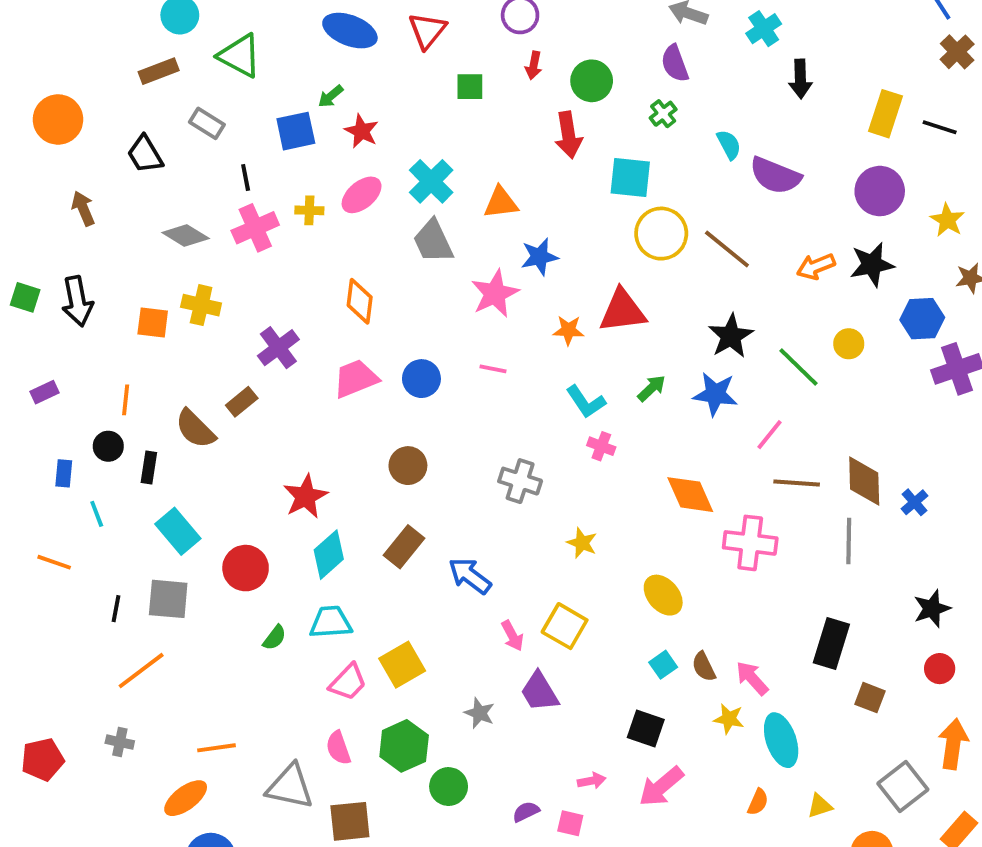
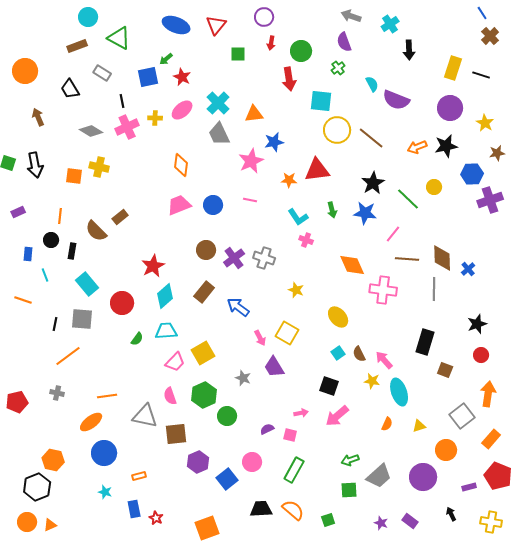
purple cross: (278, 348) -> (234, 258), moved
green arrow: (652, 388) -> (332, 210), turned 119

